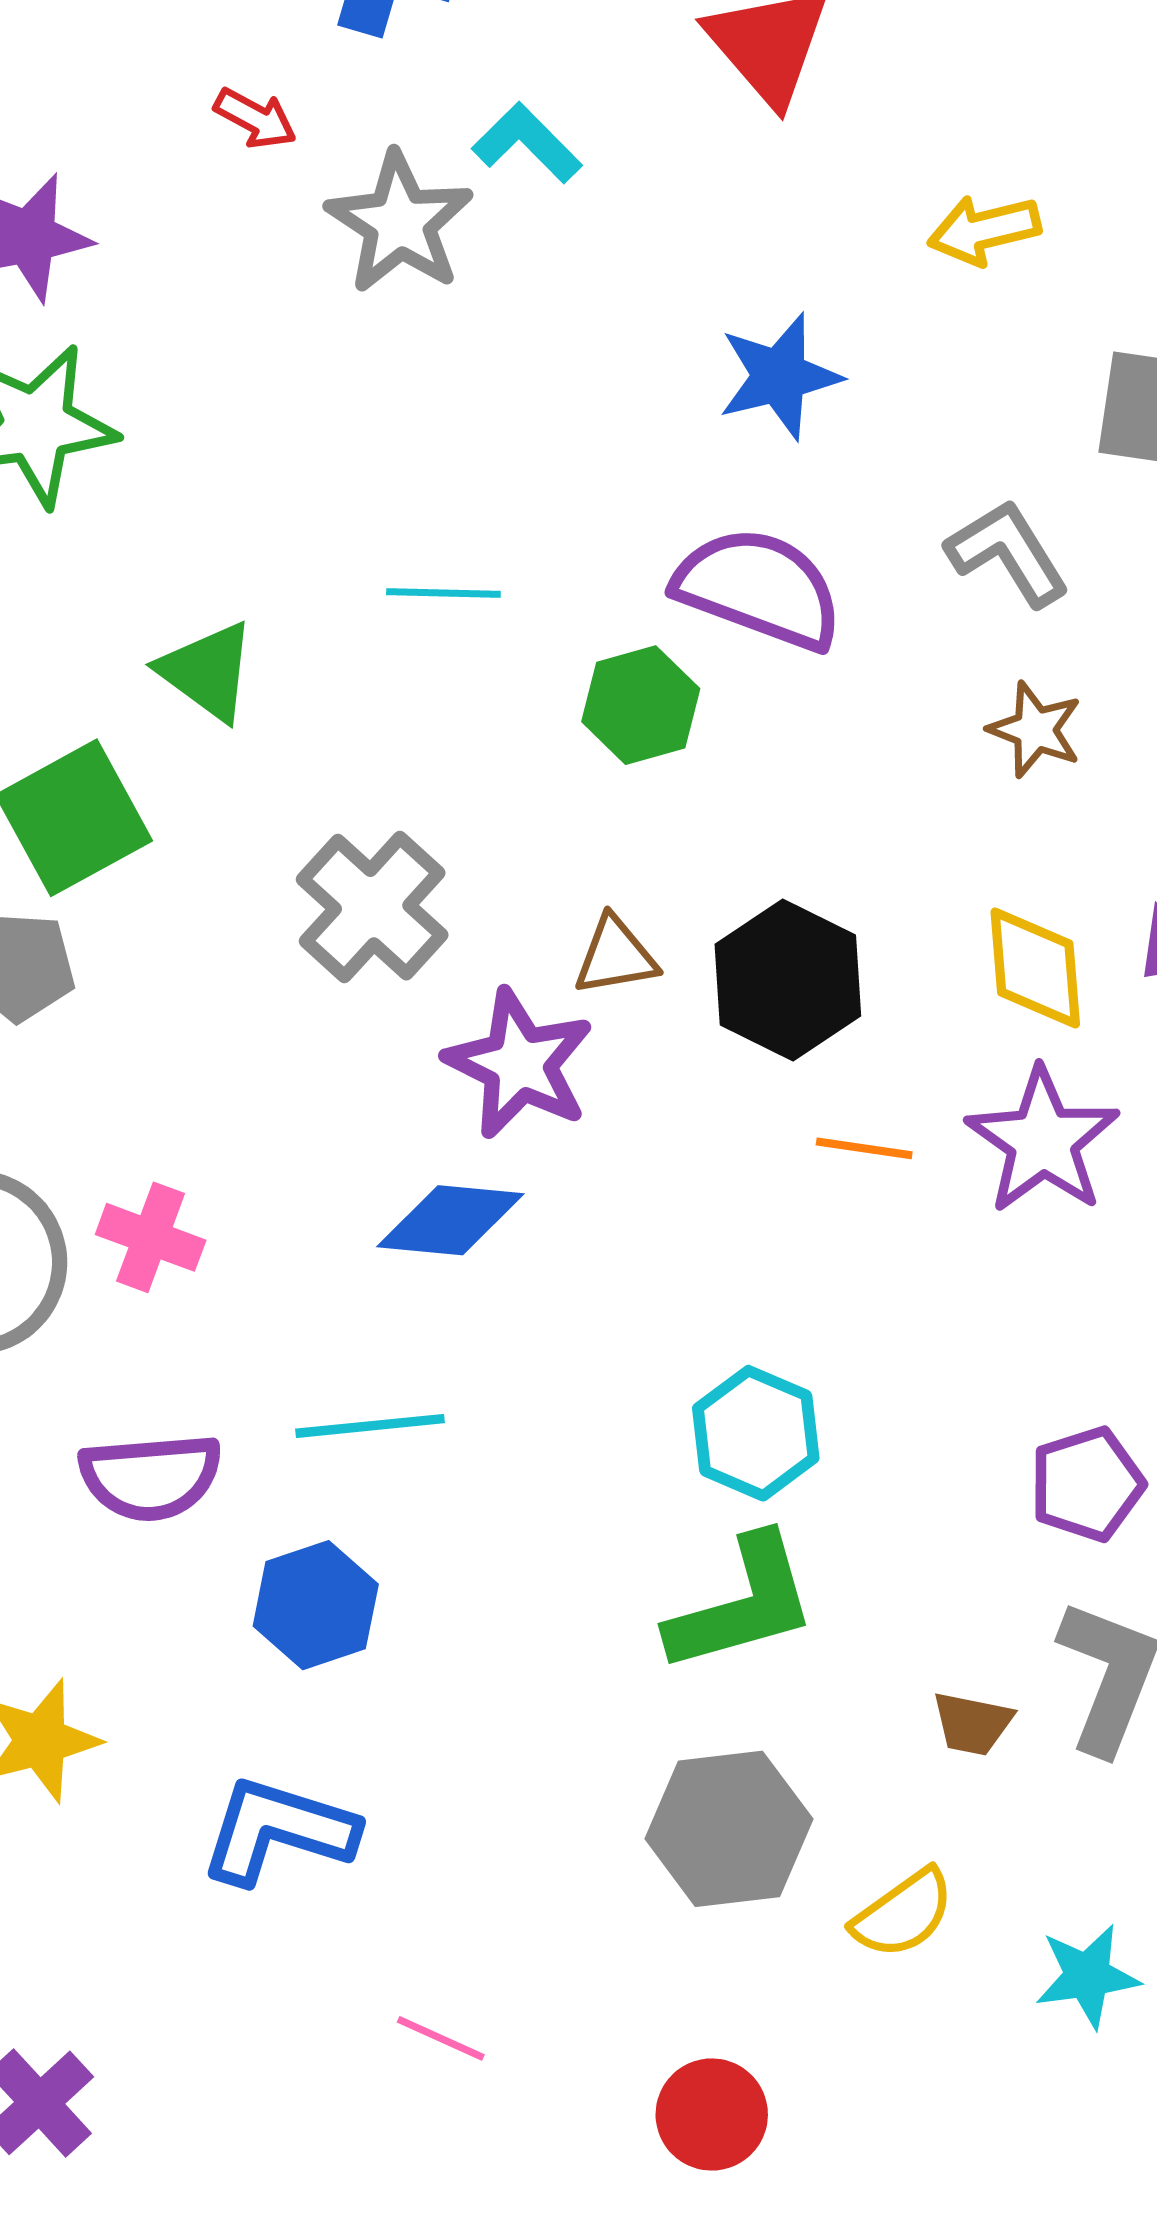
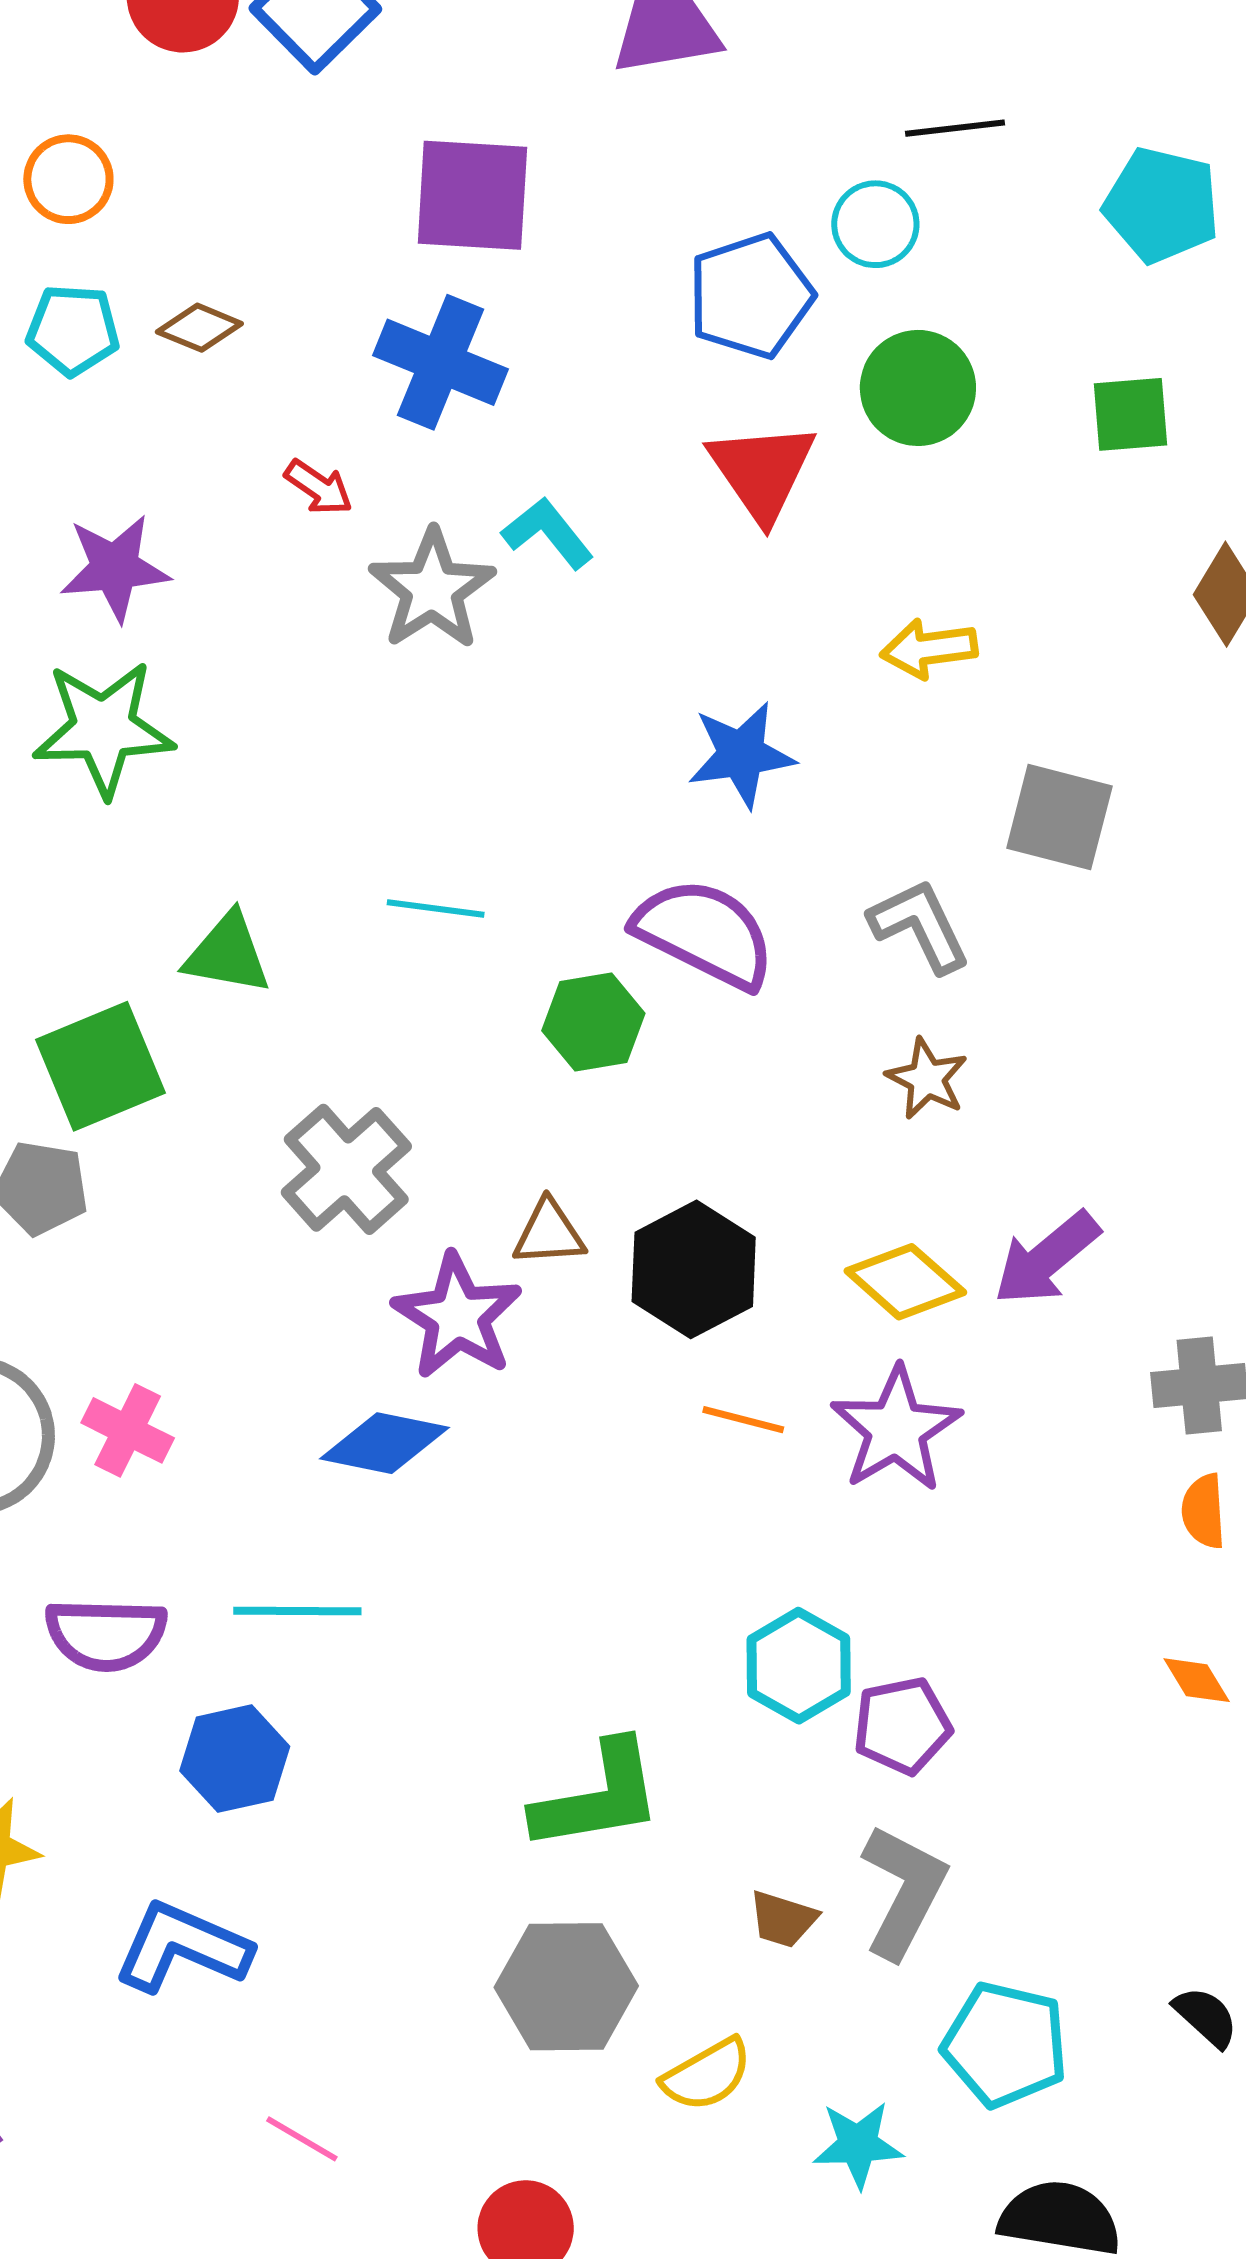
green triangle: (207, 671) -> (228, 954), turned -32
yellow diamond: (1035, 968) -> (905, 1282), turned -50
cyan hexagon: (756, 1433) -> (799, 1666), moved

